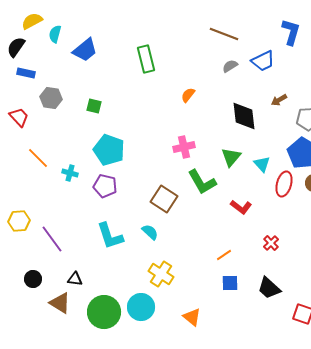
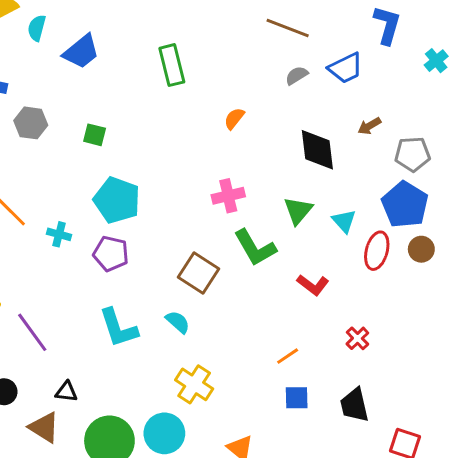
black trapezoid: (269, 288) -> (354, 405), turned 35

